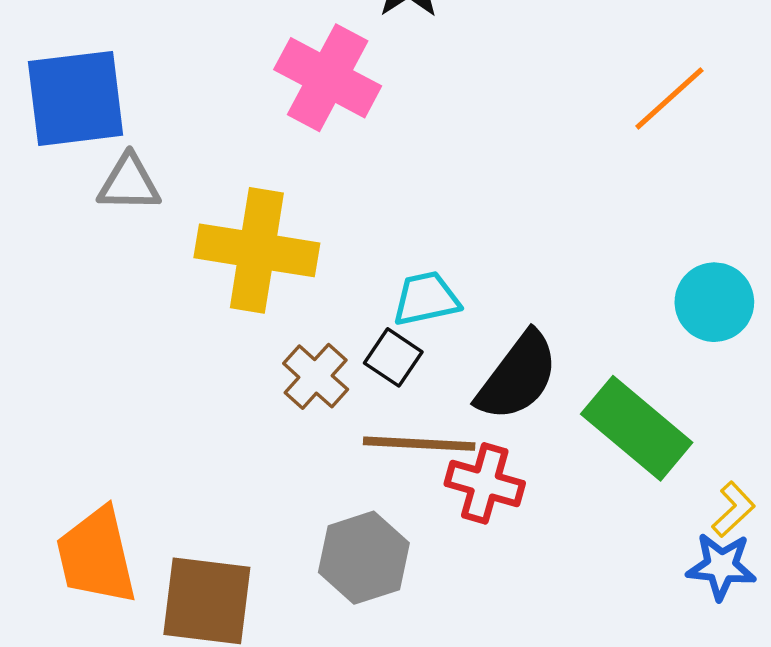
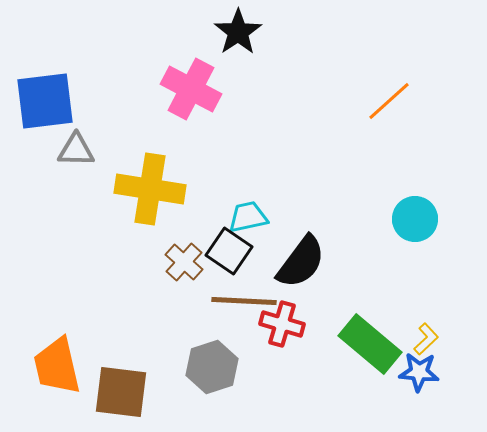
black square: (393, 357) -> (229, 251), size x1.4
green rectangle: (637, 428) -> (370, 344), moved

